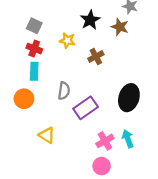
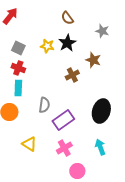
brown star: (120, 27) -> (93, 60), moved
yellow star: (67, 41) -> (47, 46), moved
pink cross: (105, 141) -> (64, 148), moved

